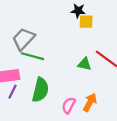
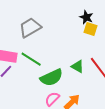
green line: (32, 56) -> (31, 59), moved
green semicircle: (40, 90) -> (52, 78), moved, turned 35

